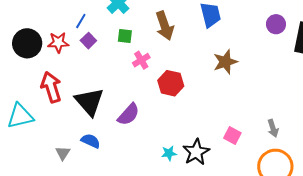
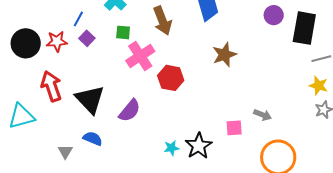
pink cross: (141, 60) -> (140, 56), size x1.6
gray arrow: (273, 128) -> (263, 115), moved, turned -48
pink square: (232, 136) -> (234, 128), turned -30

